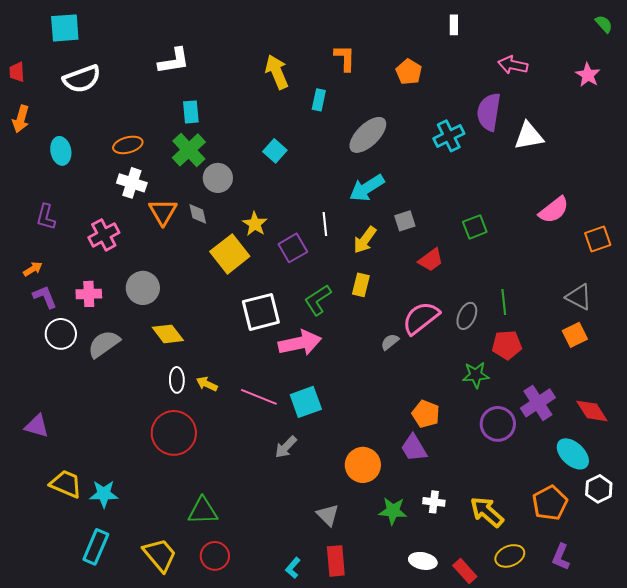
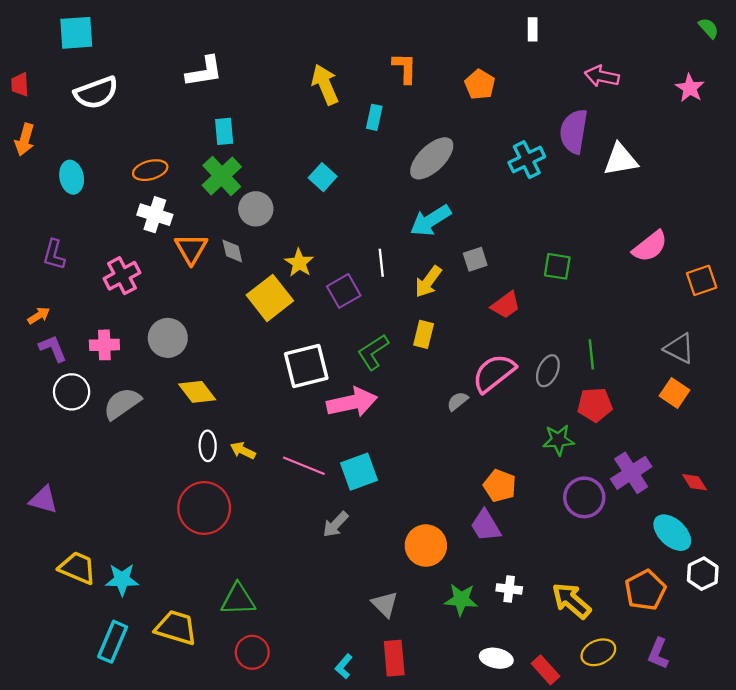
green square: (475, 227) -> (557, 266), turned 30
orange square: (575, 335) -> (675, 393), turned -30
red diamond: (592, 411) -> (695, 482), size x0.7
yellow trapezoid: (160, 555) -> (176, 628), moved, turned -33

